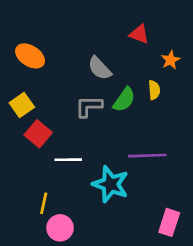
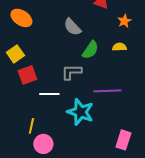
yellow semicircle: (154, 90) -> (119, 47), moved, turned -88
gray L-shape: (89, 106) -> (71, 72), moved
red square: (38, 134) -> (27, 75), turned 30

